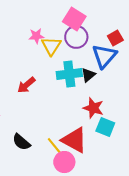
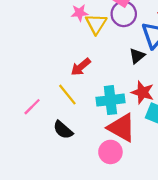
cyan cross: (69, 74) -> (110, 100), moved
red arrow: (26, 85) -> (81, 67), moved
yellow line: (55, 147) -> (67, 95), moved

